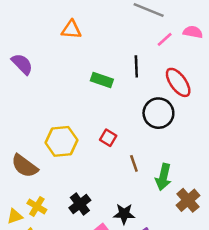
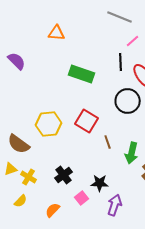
black line: (136, 66) -> (121, 62), moved
green rectangle: (102, 80) -> (82, 74), size x1.4
red square: (108, 138) -> (87, 121), size x1.6
yellow triangle: (15, 216) -> (11, 169), moved

